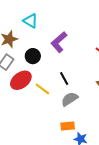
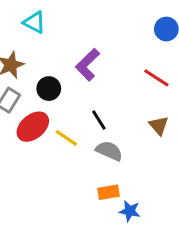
cyan triangle: (30, 21) -> (34, 22), moved
gray semicircle: (70, 99) -> (109, 151), turned 60

